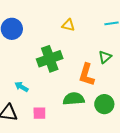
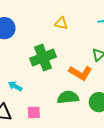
orange L-shape: (87, 75) -> (80, 73), turned -75

